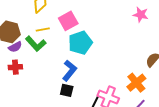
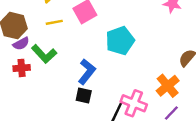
cyan pentagon: (80, 43) -> (120, 41), moved
green L-shape: (36, 44) -> (44, 54), moved

